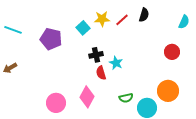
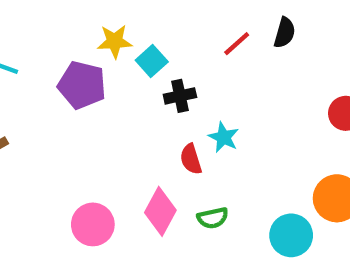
yellow star: (102, 19) -> (115, 41), moved
black cross: (96, 55) -> (180, 96), moved
green semicircle: (126, 98) -> (213, 218), moved

